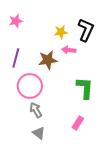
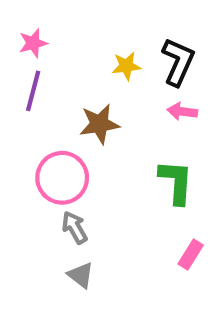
pink arrow: (69, 50) -> (182, 112), moved
purple line: (16, 58) -> (33, 91), moved
pink rectangle: (78, 123) -> (191, 254), moved

